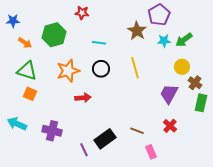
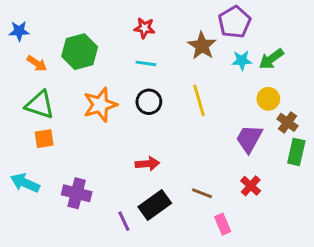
red star: (82, 13) -> (144, 28), moved
orange square: (30, 94) -> (44, 139), turned -32
red arrow: (83, 98) -> (147, 164), moved

